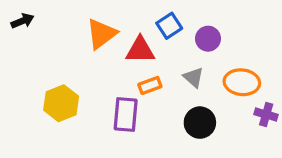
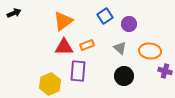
red triangle: (140, 50) -> (64, 47), moved
orange rectangle: (150, 85) -> (87, 45), moved
yellow hexagon: (61, 103) -> (50, 84), moved

